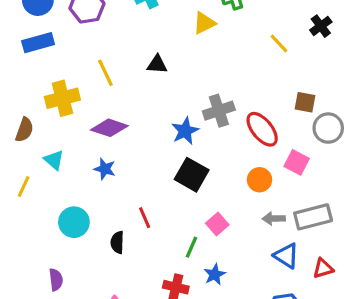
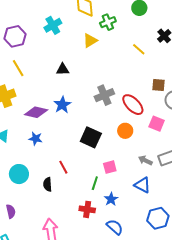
yellow line: (105, 73) -> (18, 68), moved
blue star: (185, 131) -> (62, 105), moved
orange circle: (260, 180) -> (125, 131), moved
gray arrow: (274, 219) -> (145, 160), turned 32
pink square: (217, 224) -> (110, 167), turned 32
blue triangle: (286, 256) -> (142, 185), moved

